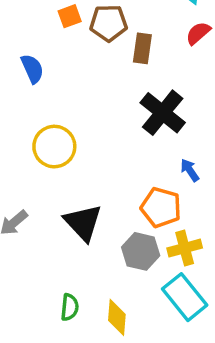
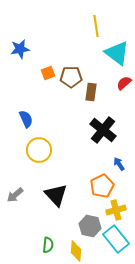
blue semicircle: (32, 69) -> (26, 119), moved
orange pentagon: (161, 207) -> (102, 186), turned 30
gray hexagon: (141, 251) -> (90, 226), moved

